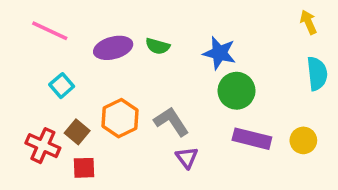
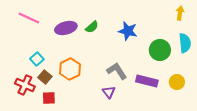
yellow arrow: (308, 22) -> (180, 13), turned 32
green semicircle: (158, 46) -> (92, 27), turned -56
cyan square: (62, 86) -> (37, 59), moved
green circle: (237, 91) -> (160, 50), moved
gray L-shape: (171, 122) -> (117, 71), moved

